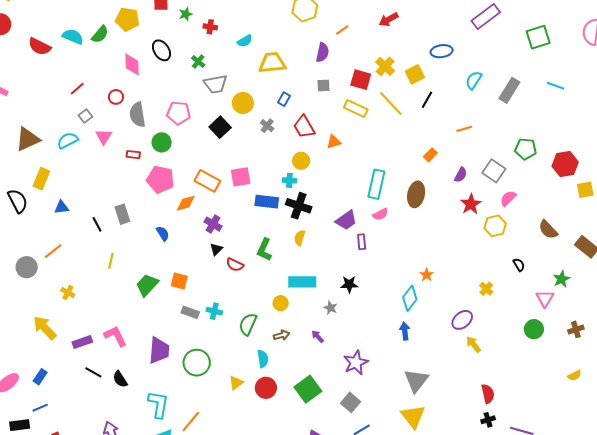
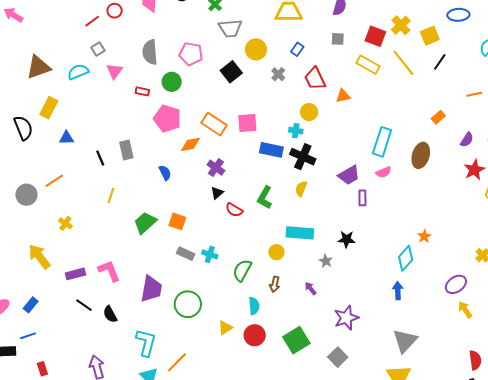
red circle: (116, 97) -> (115, 11), moved
brown arrow: (282, 335) -> (275, 284), turned 112

